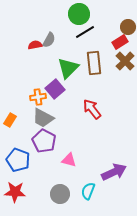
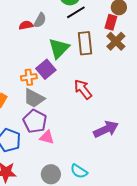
red rectangle: (120, 42) -> (111, 22), turned -42
pink triangle: (69, 160) -> (47, 137), moved
purple arrow: (114, 172) -> (106, 129), moved
cyan semicircle: (88, 191) -> (79, 171), turned -78

